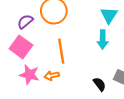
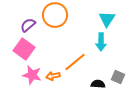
orange line: (61, 51) -> (75, 62), moved, turned 60
black semicircle: (99, 84) -> (98, 84), turned -48

